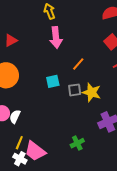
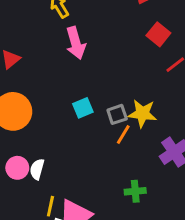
orange line: (78, 64) -> (123, 135), moved
green cross: (77, 143) -> (135, 191), turned 32

